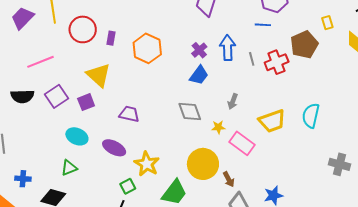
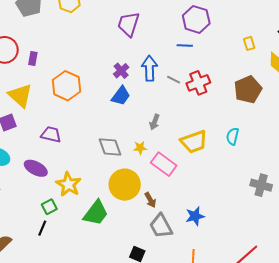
brown pentagon: (304, 45) -> (248, 90), moved
orange hexagon: (147, 48) -> (67, 86), moved
gray line: (252, 59) -> (174, 80), turned -48
gray diamond: (190, 112) -> (110, 147), moved
cyan semicircle: (311, 116) -> (233, 136), size x0.7

